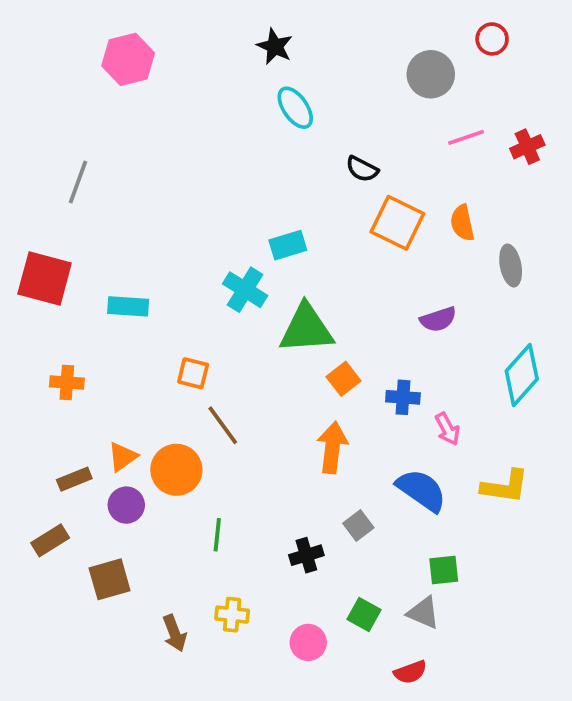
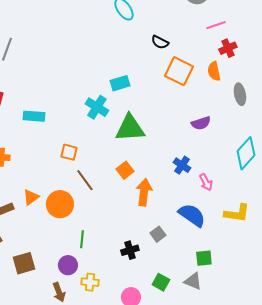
red cross: (527, 147) -> (228, 48), moved
orange square: (344, 379) -> (125, 170), moved
blue cross: (403, 397) -> (182, 165), turned 30
purple circle: (126, 505) -> (68, 265), moved

